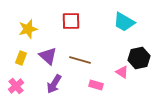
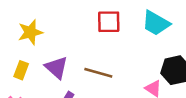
red square: (71, 21) -> (109, 22), moved

